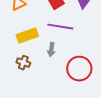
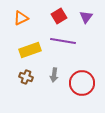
gray arrow: (51, 50) -> (54, 75), moved

